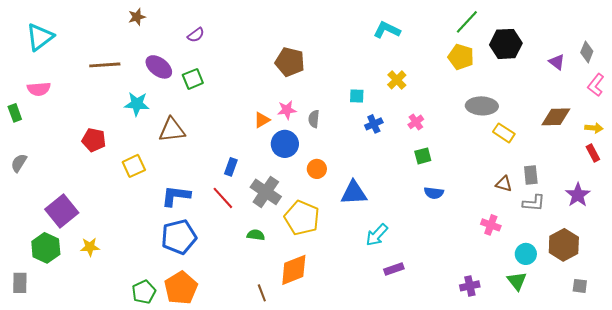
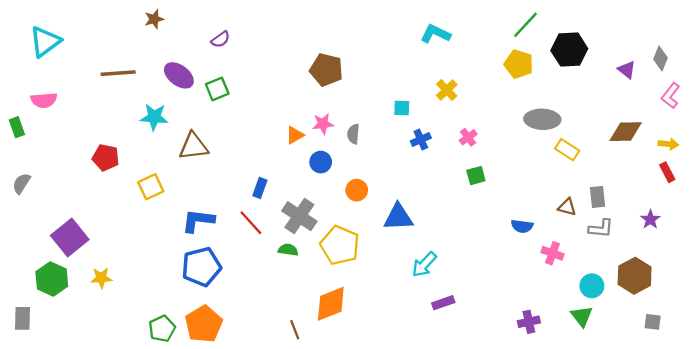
blue circle: (285, 144) -> (321, 162), size x0.7
blue semicircle: (434, 193) -> (522, 226), moved
purple star: (578, 195) -> (650, 219), size x0.7
green semicircle: (256, 235) -> (288, 250), moved

